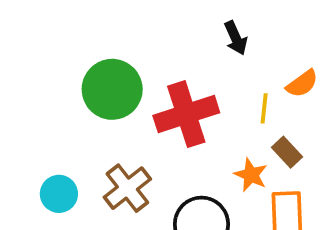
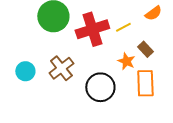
yellow line: (264, 108) -> (123, 27), moved, turned 56

